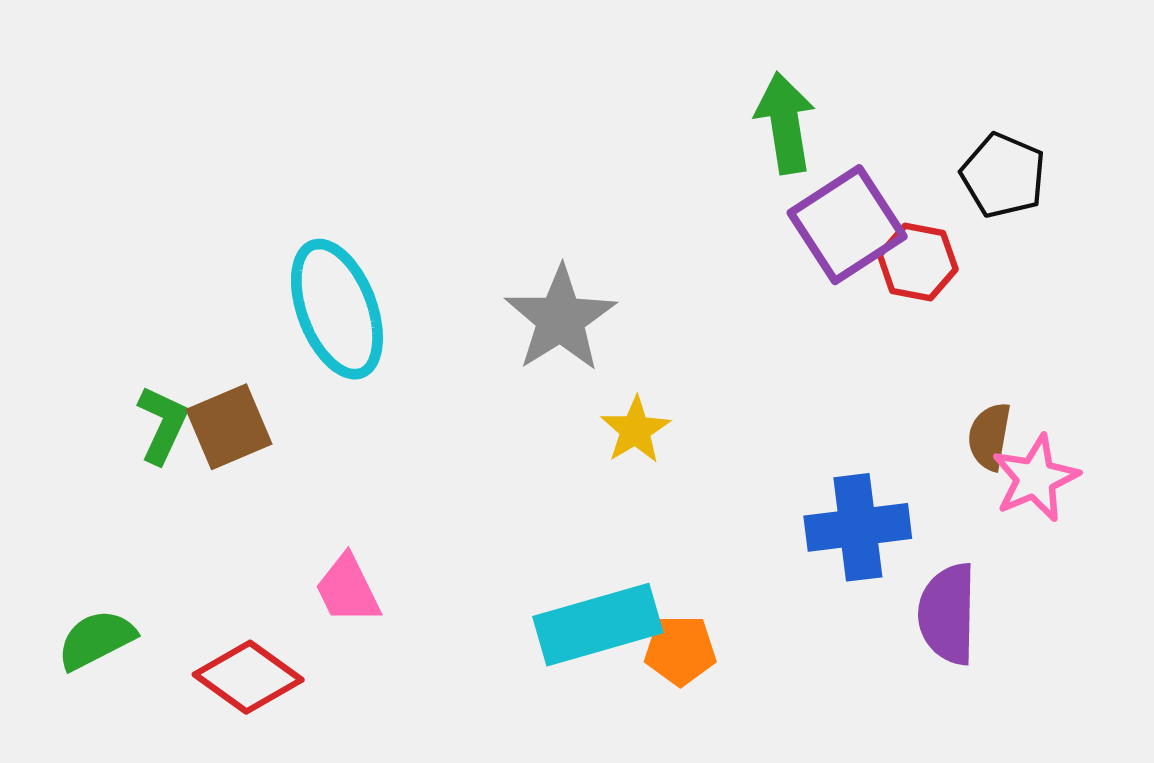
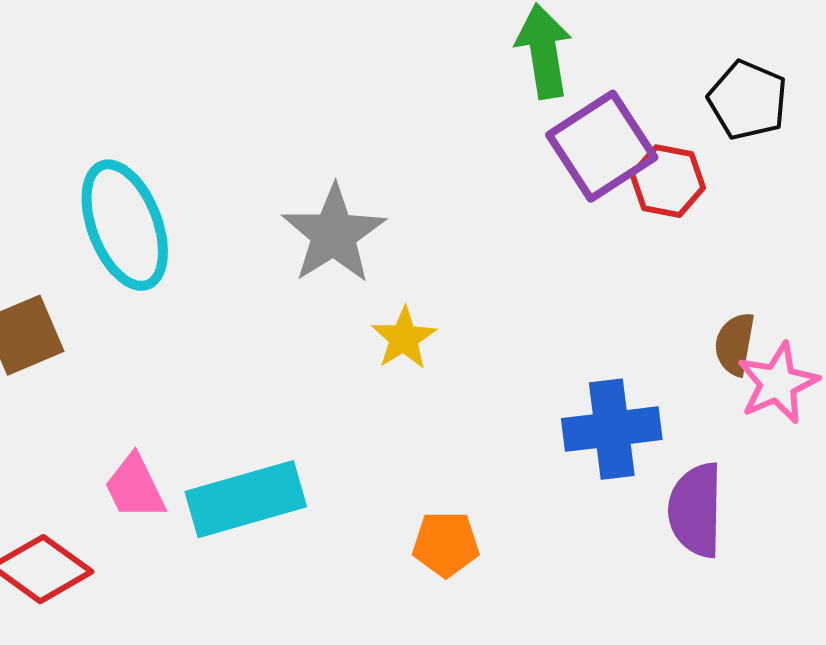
cyan rectangle: (598, 625) -> (246, 499), moved

